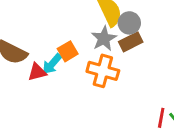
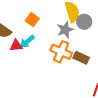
brown rectangle: (131, 42) -> (81, 58), moved, turned 42
orange square: (68, 51) -> (32, 20), moved, turned -32

